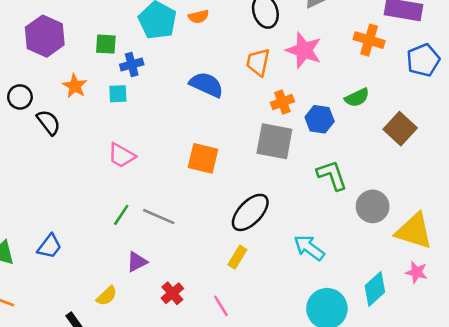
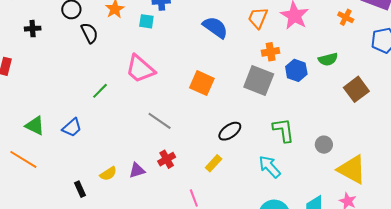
orange cross: (369, 40) -> (346, 17), size x0.7
pink trapezoid: (122, 155) -> (140, 69), size x1.4
green L-shape: (332, 175) -> (283, 130), moved
gray circle: (373, 206) -> (324, 145), size x0.7
black ellipse: (250, 212) -> (230, 131), size x0.7
green line: (121, 215) -> (100, 91), moved
purple triangle: (137, 262) -> (137, 170), moved
red cross: (172, 293) -> (167, 159), moved

